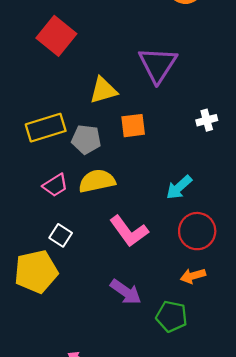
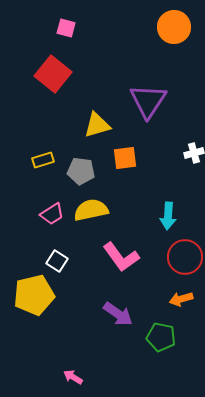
yellow rectangle: (46, 128) -> (43, 160), size x0.6
cyan arrow: (179, 187) -> (168, 216), turned -44

